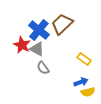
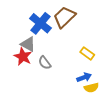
red star: (22, 45) -> (23, 57), moved
gray triangle: (37, 49) -> (28, 44), moved

